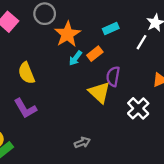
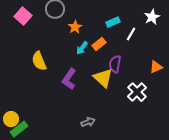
orange star: (67, 34) -> (75, 27), size x0.6
white line: (142, 42) -> (131, 34), moved
purple L-shape: (25, 108) -> (69, 79), moved, turned 65

